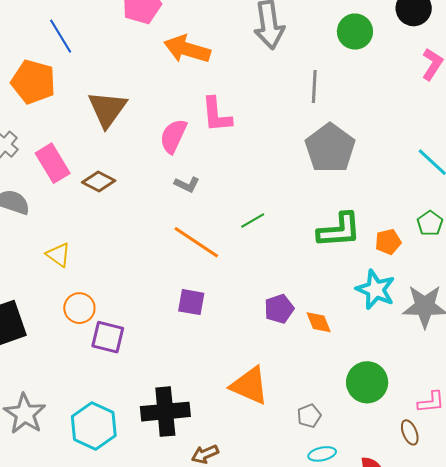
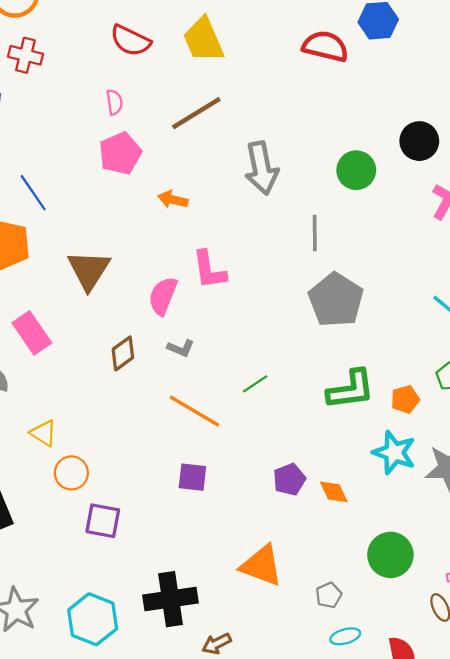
orange arrow: (187, 49) -> (173, 200), size x0.6
brown diamond: (99, 182) -> (123, 353), moved, turned -60
orange circle: (79, 308) -> (71, 473), moved

